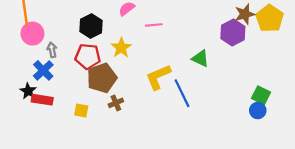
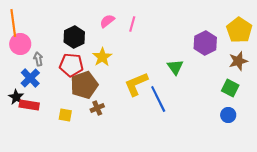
brown star: (245, 14) -> (238, 61), moved
pink line: (154, 25) -> (132, 24), moved, turned -70
green triangle: (200, 58) -> (175, 67), turned 30
green square: (261, 95) -> (230, 88), moved

